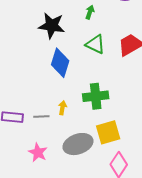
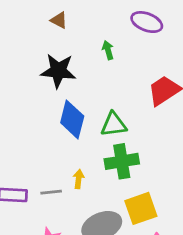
green arrow: (90, 12) -> (108, 50), turned -32
green triangle: (95, 44) -> (114, 124), moved, turned -30

